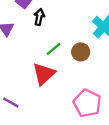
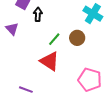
red triangle: (44, 74) -> (49, 61), turned -35

